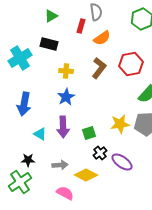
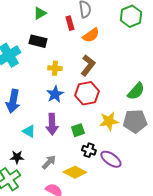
red rectangle: (81, 26) -> (70, 23), turned -32
red hexagon: (131, 64) -> (87, 93), moved
black cross: (100, 153) -> (89, 150), turned -32
gray arrow: (60, 165) -> (49, 162), turned -42

